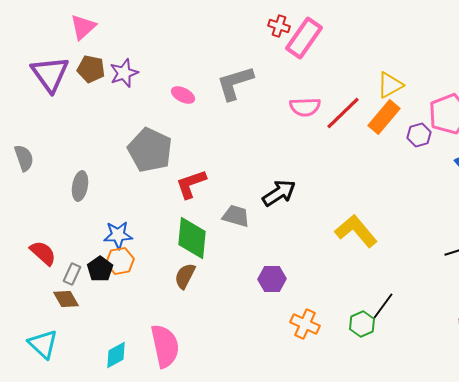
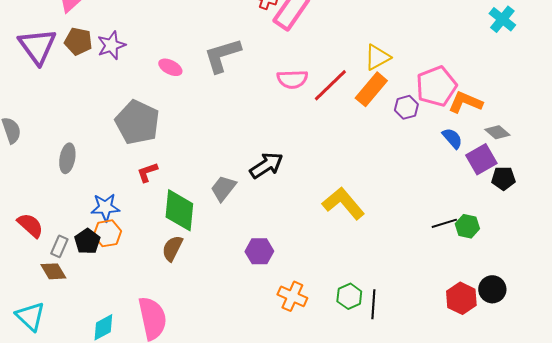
red L-shape: (191, 184) -> (147, 172), moved, size x0.7
gray trapezoid: (236, 216) -> (223, 188), turned -68
black line: (383, 306) -> (373, 304), moved, turned -32

